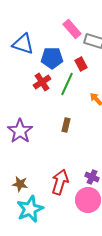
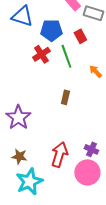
green line: (67, 84) -> (66, 56), turned -45
purple star: (20, 131) -> (18, 117), moved

